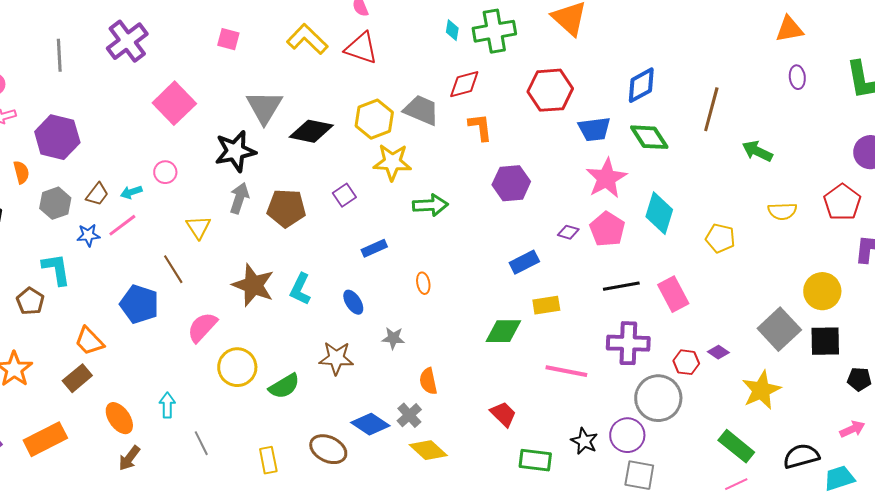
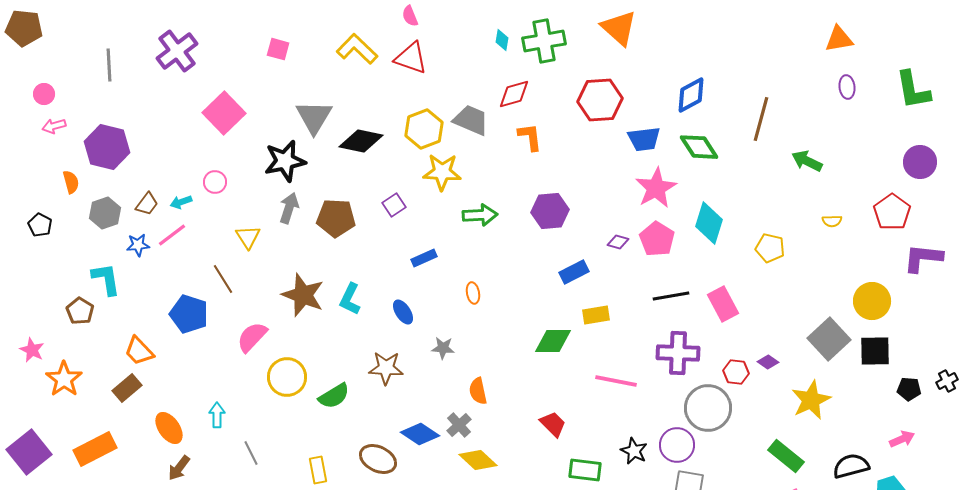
purple hexagon: (511, 183) -> (550, 211), moved
yellow semicircle: (782, 211) -> (832, 221), size x0.7

